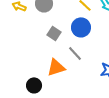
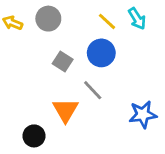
orange triangle: (56, 67) -> (65, 110), turned -42

